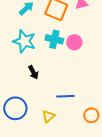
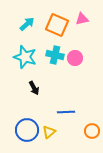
blue circle: (15, 108) -> (27, 130), moved

